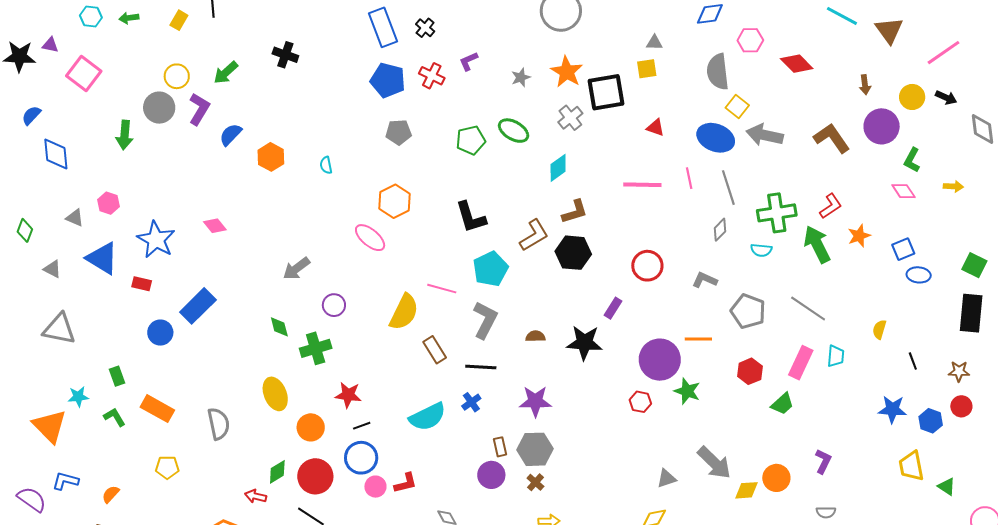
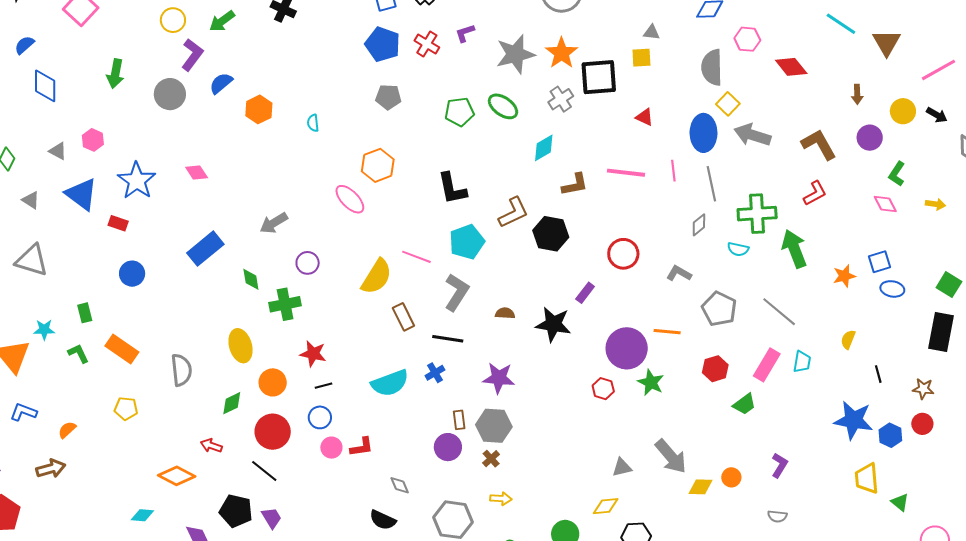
gray star: (521, 77) -> (515, 54), size x2.0
gray circle: (159, 108) -> (170, 94), moved
purple circle: (882, 126) -> (870, 138), size x0.7
blue ellipse: (716, 138) -> (704, 133), turned 63
red L-shape: (831, 206) -> (815, 193), moved
brown L-shape: (575, 212) -> (575, 185), moved
orange star: (859, 236) -> (844, 276), moved
blue rectangle: (198, 306) -> (205, 249), moved
blue star: (892, 409) -> (853, 420), size x1.4
blue circle: (361, 458) -> (320, 417), size x0.7
green diamond: (277, 472) -> (232, 403), moved
orange circle: (776, 478) -> (731, 477), size x0.7

